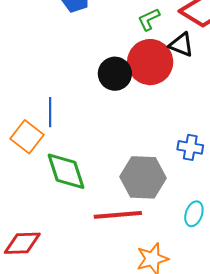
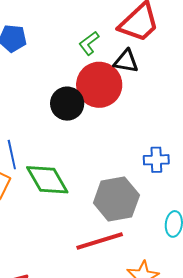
green diamond: (66, 171) -> (47, 180), moved

